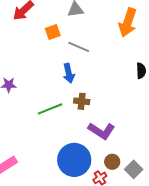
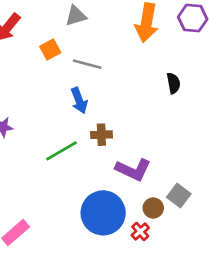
gray square: (134, 169) -> (179, 196), moved

